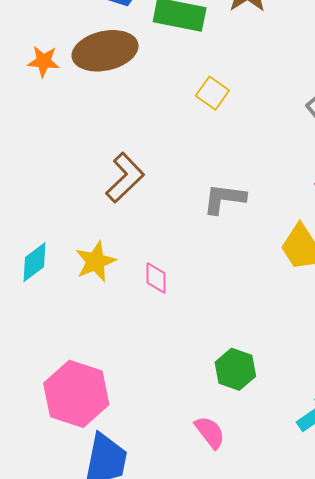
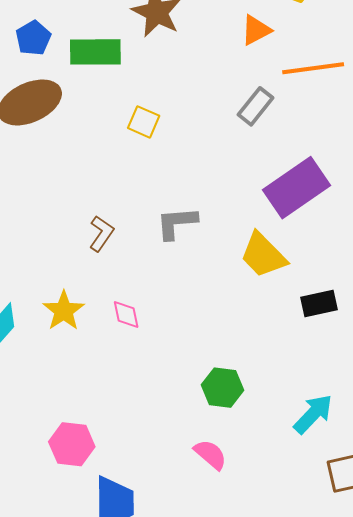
brown L-shape: (125, 178) -> (101, 233), moved, size x0.7
pink hexagon: (76, 394) -> (72, 444), size x0.7

